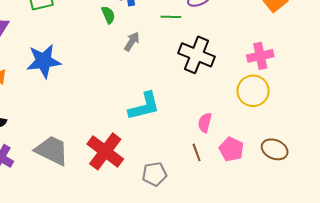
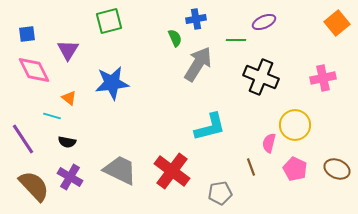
gray arrow: (132, 42) -> (198, 64), size x1.8
yellow circle: (253, 91) -> (295, 125), moved
brown line: (197, 152) -> (251, 167), moved

